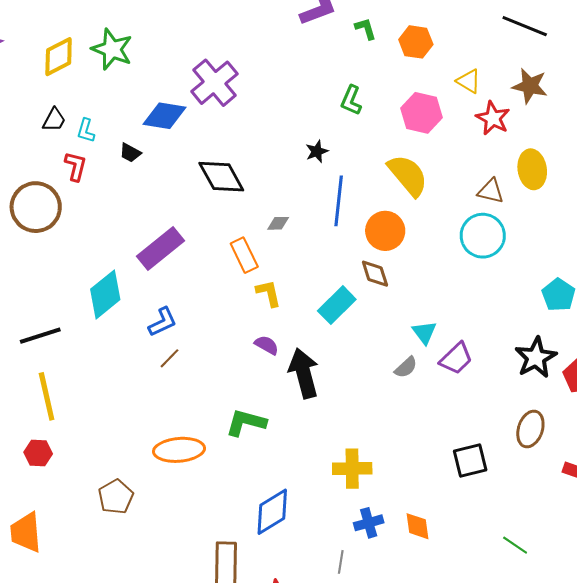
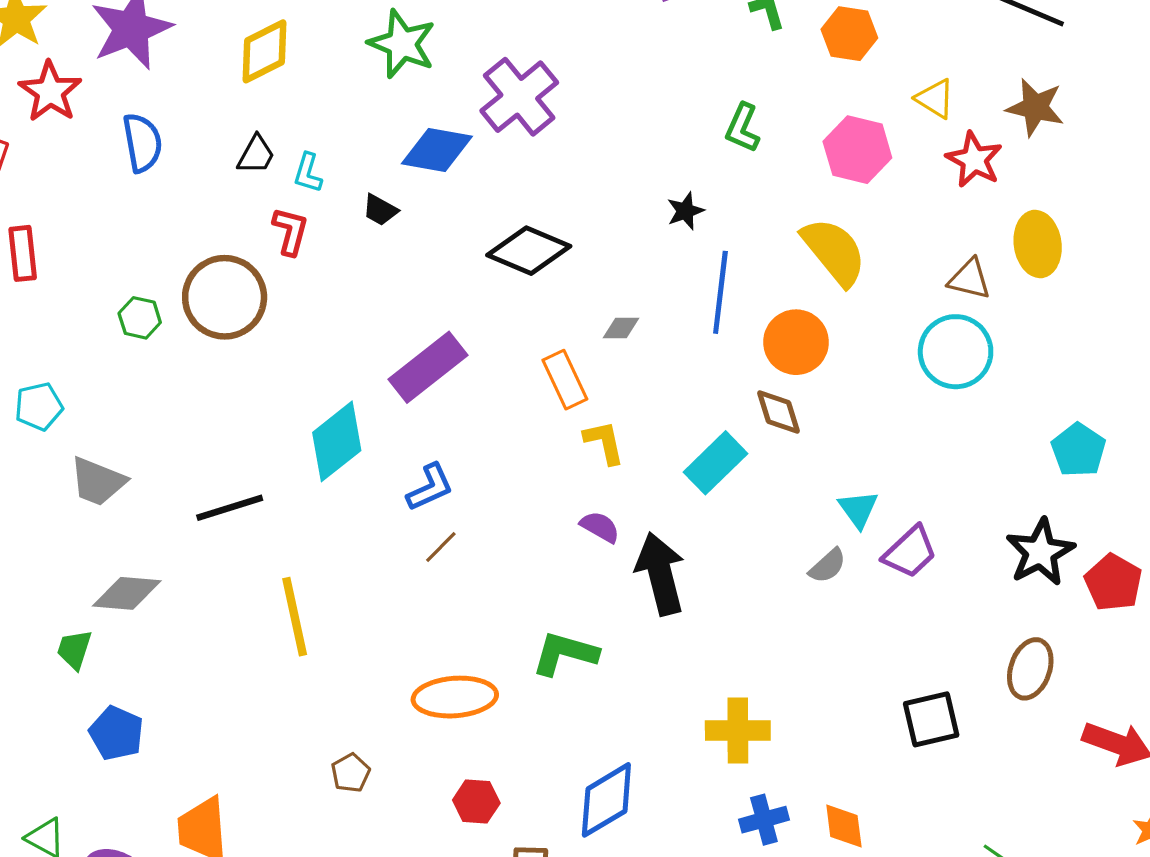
green star: (112, 49) -> (402, 44), moved
black diamond: (221, 177) -> (529, 251), turned -39
yellow line: (47, 396) -> (295, 617), moved
red hexagon: (38, 453) -> (476, 802), moved
brown pentagon: (116, 497) -> (351, 773), size x0.7

